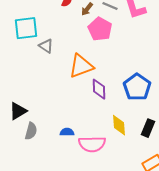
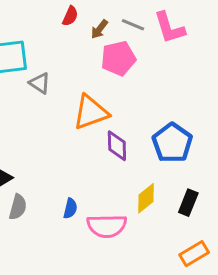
pink pentagon: (100, 29) -> (118, 58), turned 30
yellow diamond: (119, 125) -> (146, 198), turned 55
blue semicircle: (67, 132) -> (70, 208), turned 104

